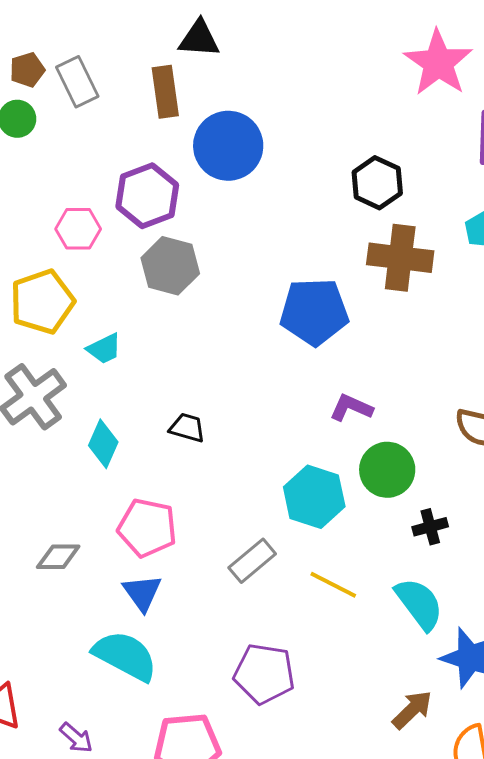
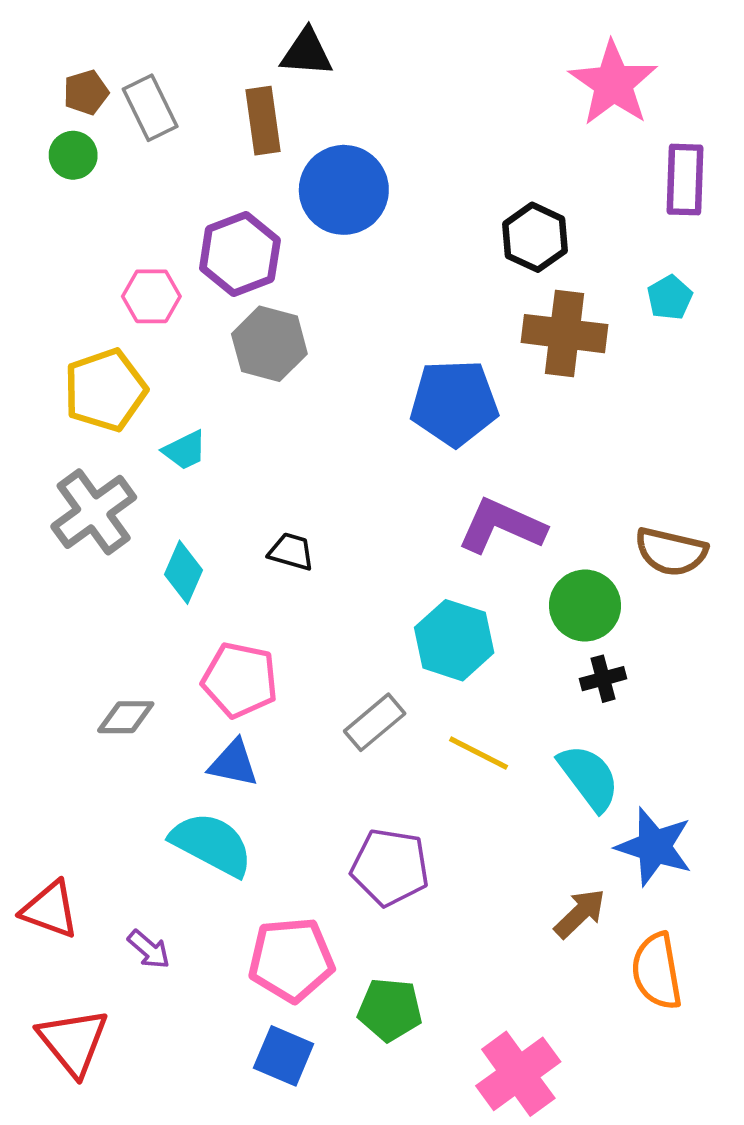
purple L-shape: (351, 408) -> (502, 526), size x1.6
green circle: (387, 470) -> (585, 606), moved
blue triangle: (142, 593) -> (233, 763), turned -42

